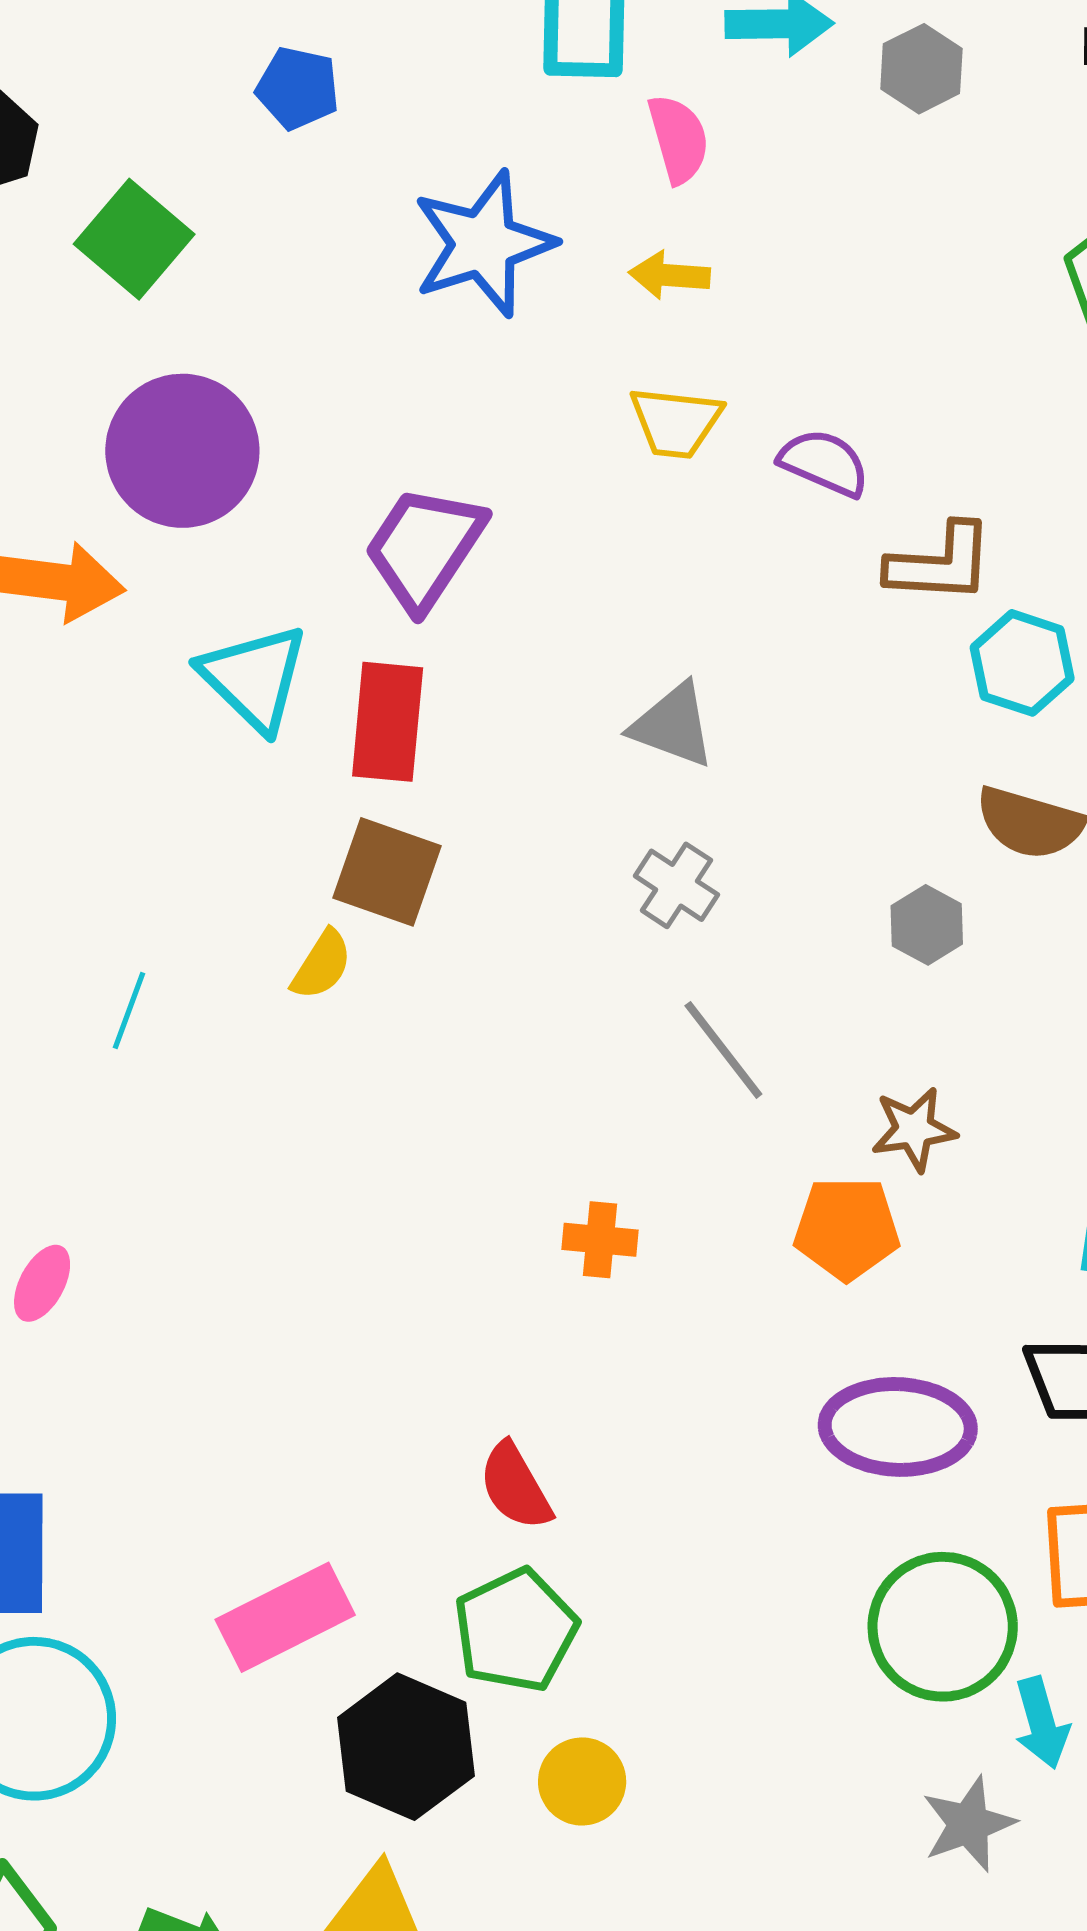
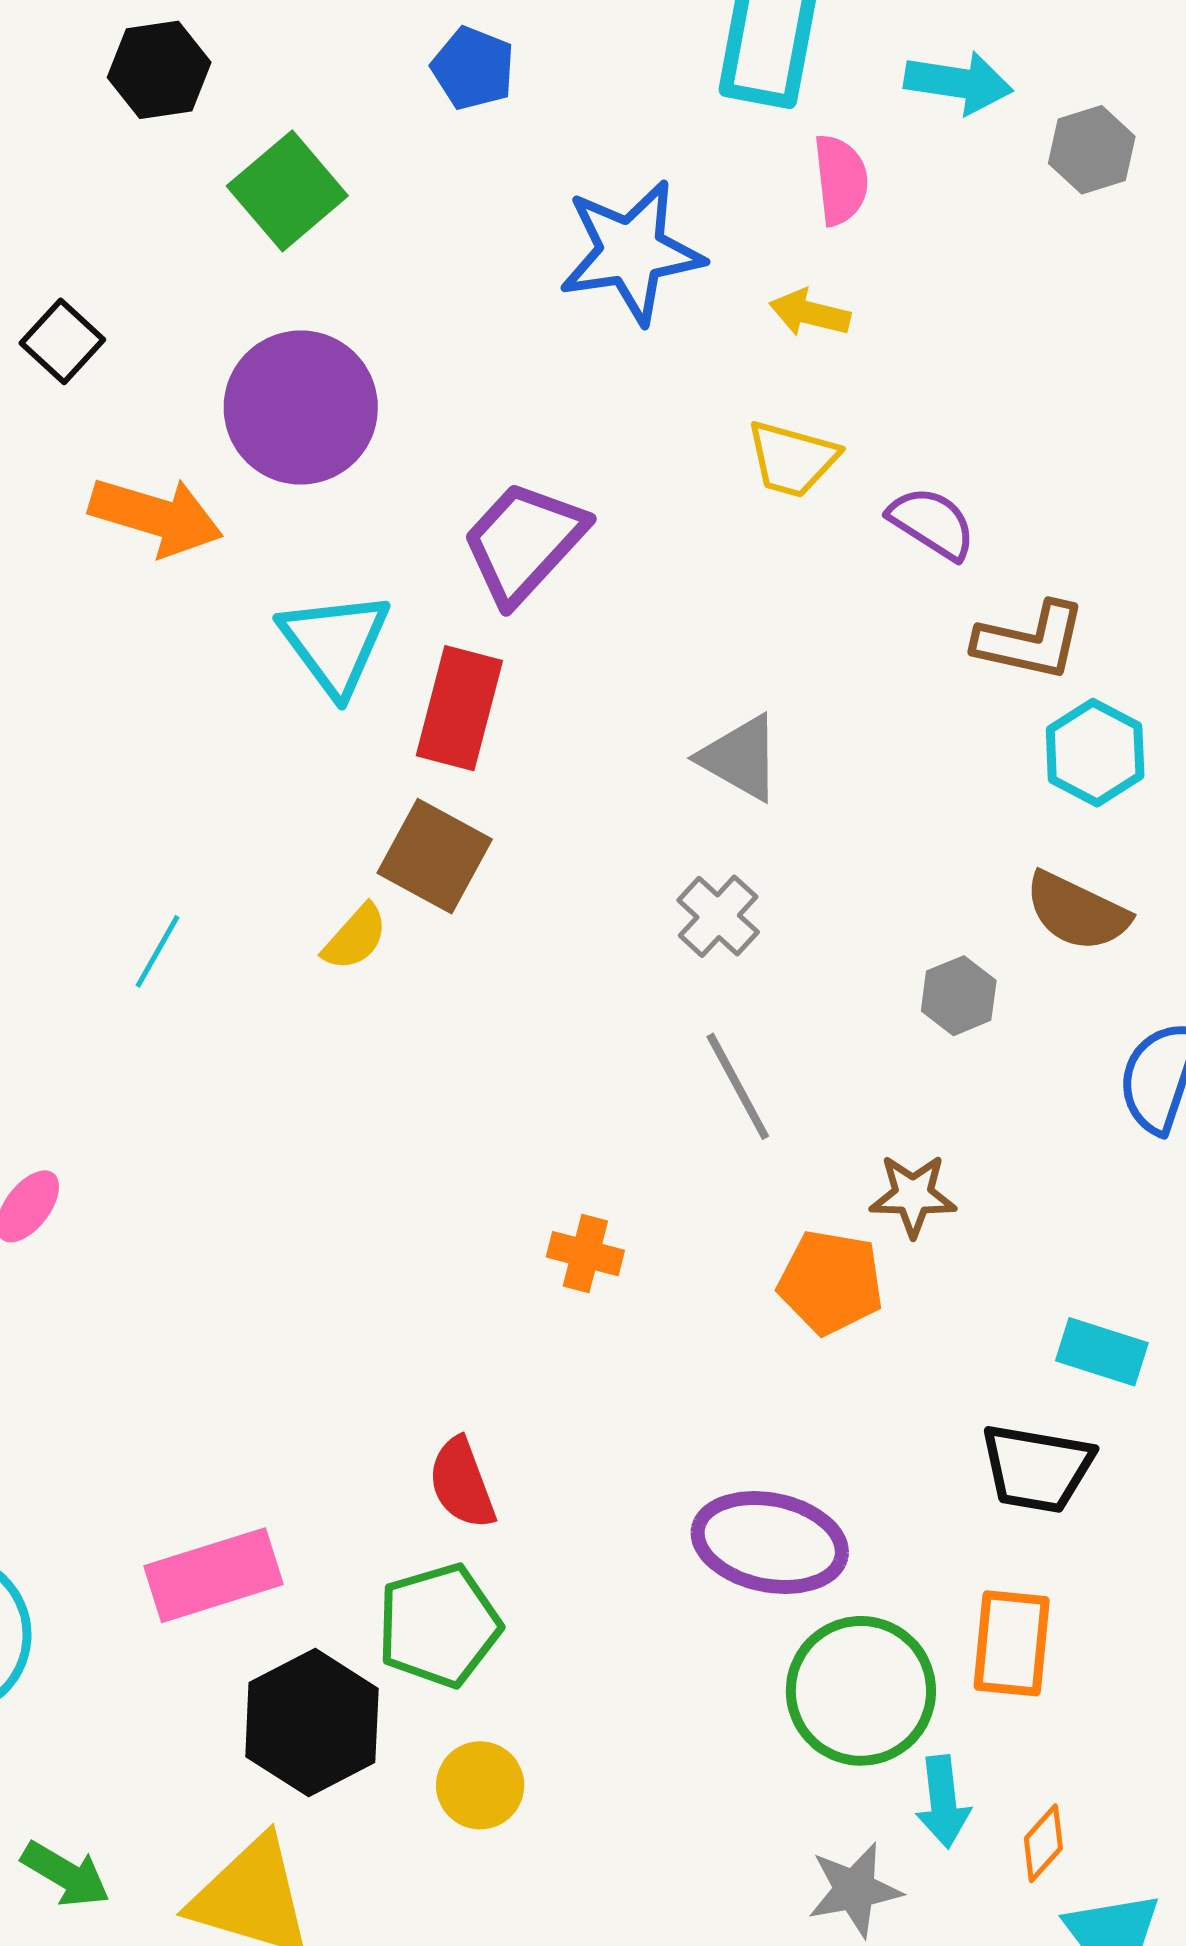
purple ellipse: (898, 1427) -> (770, 1542), moved

